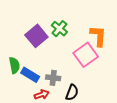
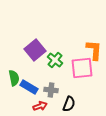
green cross: (59, 29) -> (55, 60), moved
pink square: (86, 55) -> (82, 68), turned 30

